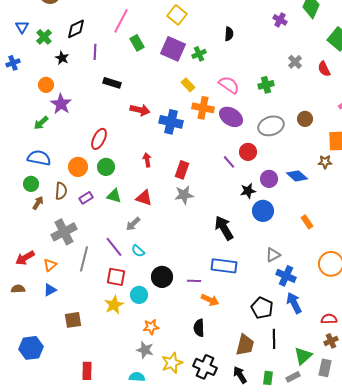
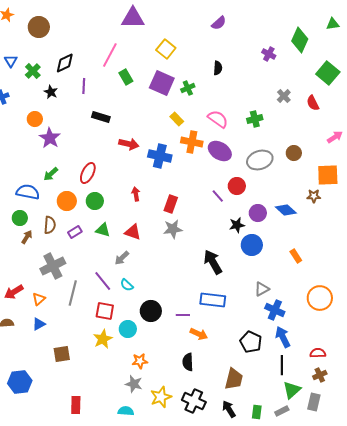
green arrow: (41, 123) -> (51, 174), moved
black line: (274, 339) -> (282, 365), moved

